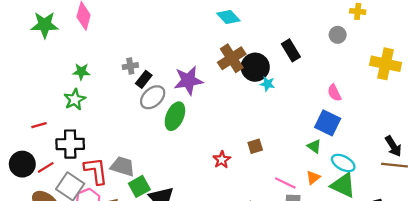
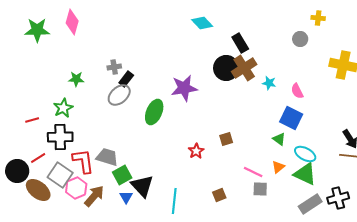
black rectangle: (291, 50) -> (240, 43), moved
brown cross: (232, 58) -> (244, 68), moved
green star: (81, 72) -> (76, 79), moved
purple star: (188, 81) -> (184, 88), moved
cyan star: (267, 84) -> (269, 83), moved
gray ellipse: (153, 97) -> (119, 95), moved
green star: (75, 99) -> (63, 108), moved
black circle: (22, 164) -> (17, 171), moved

